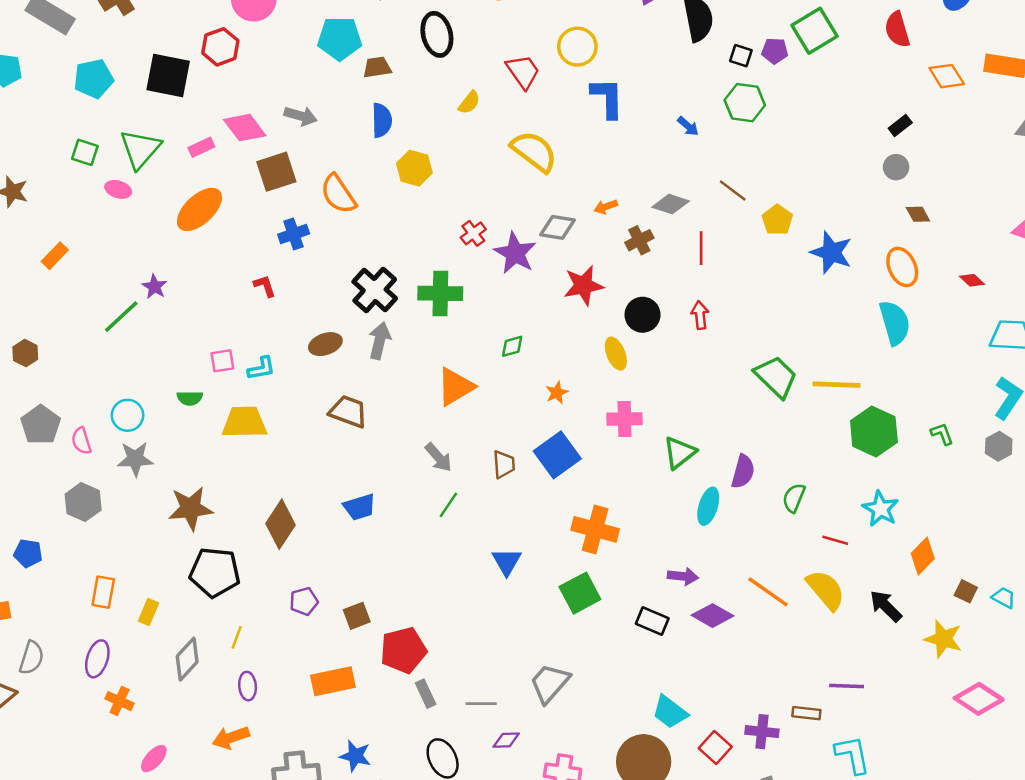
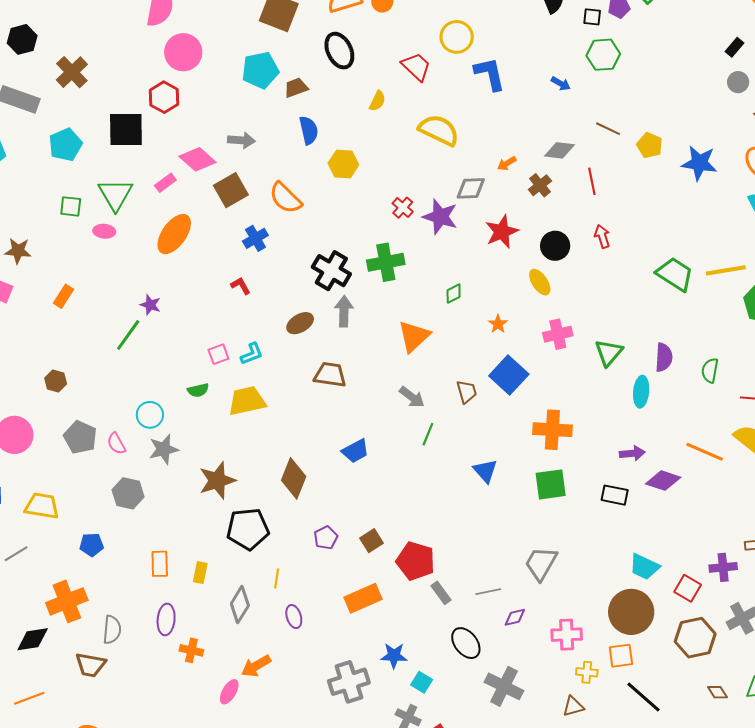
green square: (580, 593) -> (551, 484), turned 32
red pentagon: (403, 650) -> (416, 561), turned -30
orange arrow: (231, 738) -> (256, 666), moved

